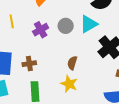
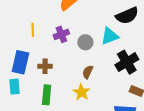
yellow line: (12, 21) -> (33, 30), moved
gray circle: (66, 26) -> (85, 42), moved

